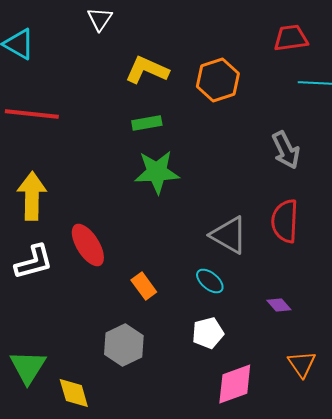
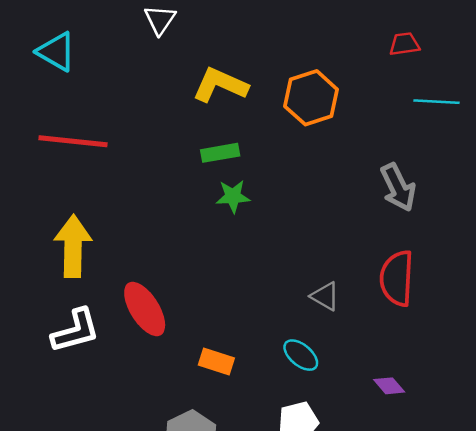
red trapezoid: (291, 38) -> (404, 44), size x0.7
green star: (157, 172) -> (233, 196), moved, size x0.6
gray triangle: (229, 235) -> (325, 296), size x0.6
orange rectangle: (144, 286) -> (216, 361), turned -36

